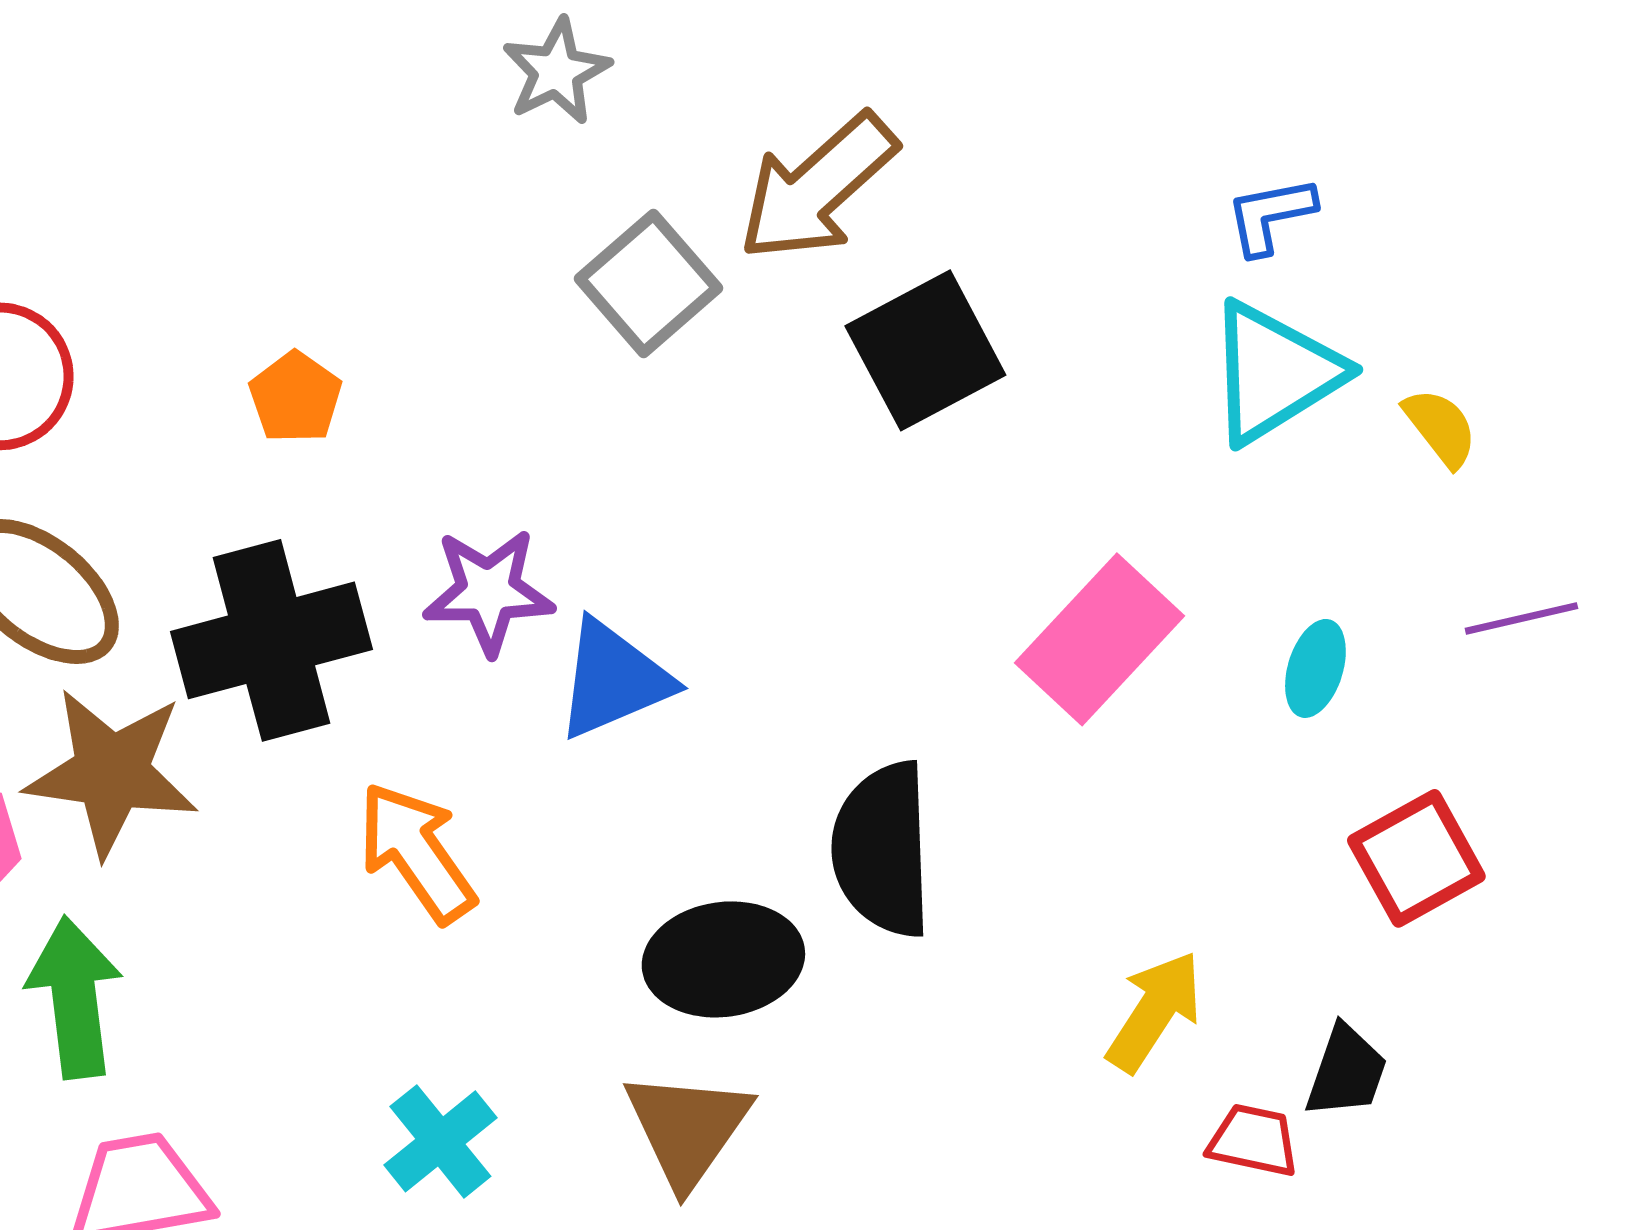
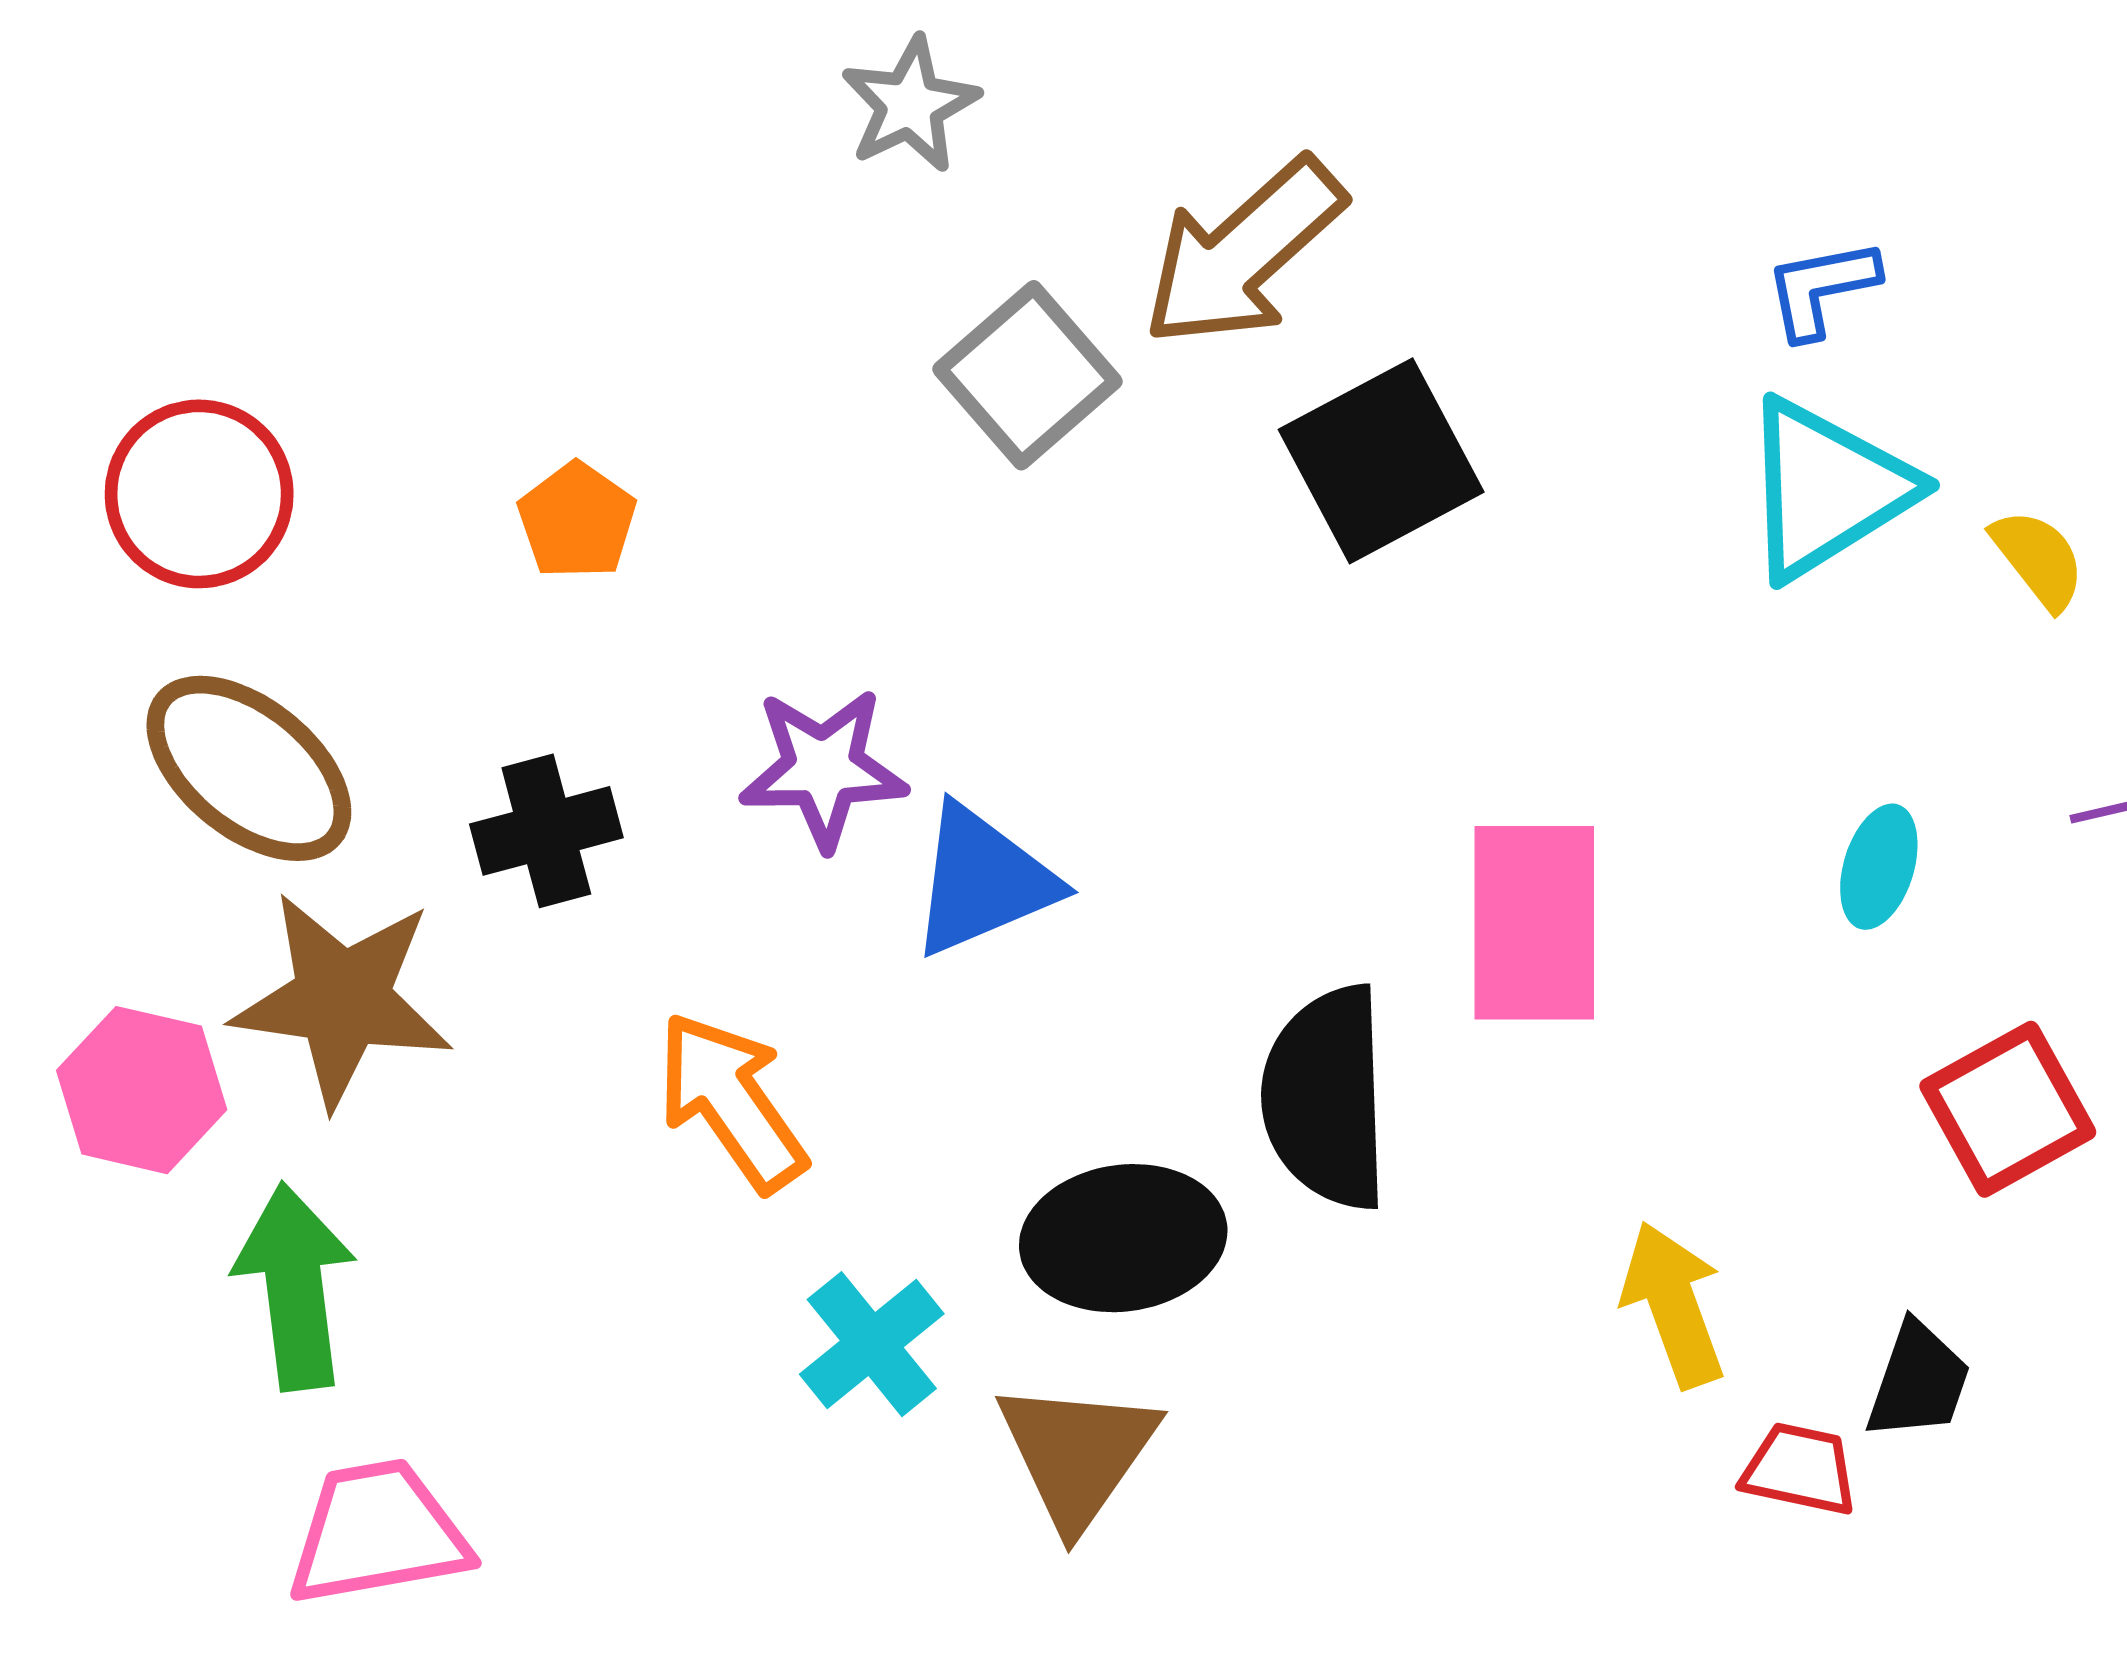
pink rectangle: (1099, 639) -> (1534, 923), moved, turned -43
black cross: (271, 640) -> (546, 831), size x0.6
yellow arrow: (1154, 1011) -> (1673, 1304), turned -53
cyan cross: (440, 1141) -> (872, 1344), moved

